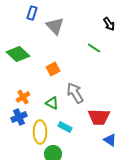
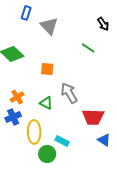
orange square: (53, 69) -> (47, 69), turned 32
cyan rectangle: (65, 127) -> (62, 141), moved

